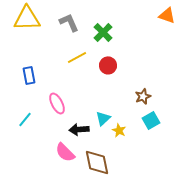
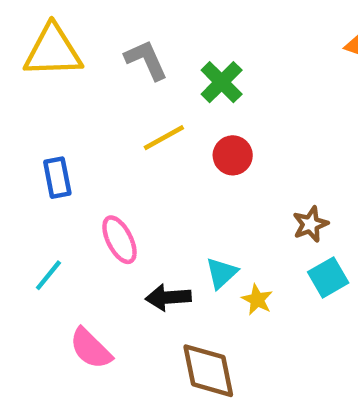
pink semicircle: (65, 152) -> (91, 348), moved

